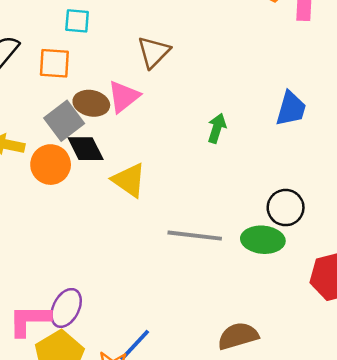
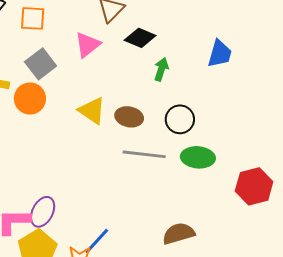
brown ellipse: (91, 103) -> (129, 117), moved
black diamond: (86, 149) -> (140, 38), moved, turned -40
black circle: (286, 208) -> (180, 119), moved

